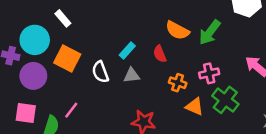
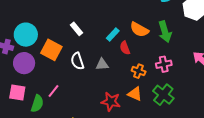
white rectangle: (63, 18) -> (77, 29), moved
green arrow: (210, 32) -> (165, 32), turned -55
cyan rectangle: (127, 51) -> (113, 35), moved
green cross: (225, 100) -> (163, 95), moved
orange triangle: (195, 107) -> (135, 94), moved

